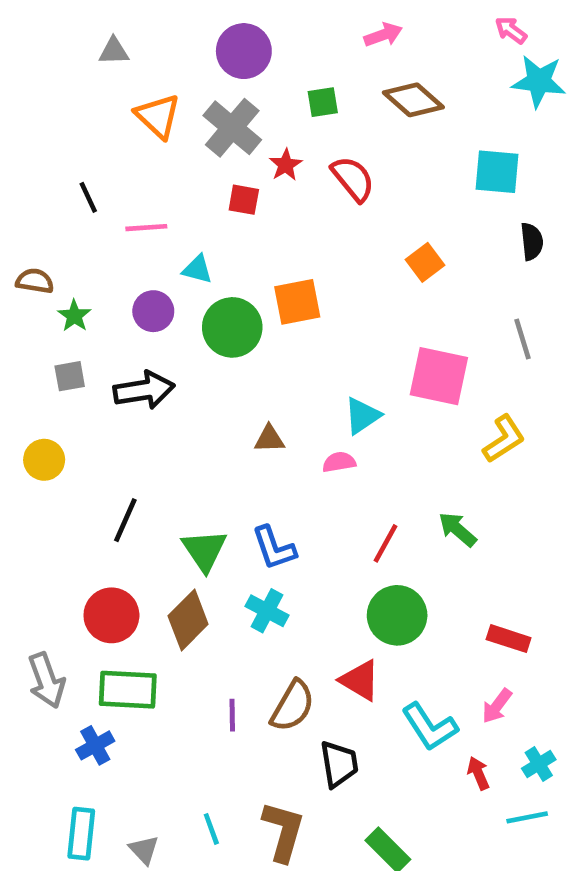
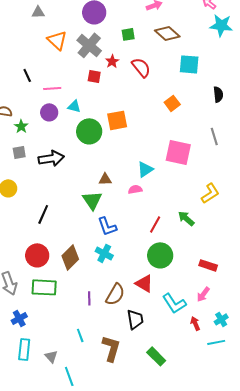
cyan square: (497, 172) -> (189, 64), moved
purple circle: (153, 311) -> (49, 112), moved
yellow L-shape: (504, 439) -> (210, 193), moved
green triangle: (204, 550) -> (92, 200), moved
blue cross: (95, 745) -> (19, 318), moved
cyan line: (211, 829) -> (80, 335), moved

